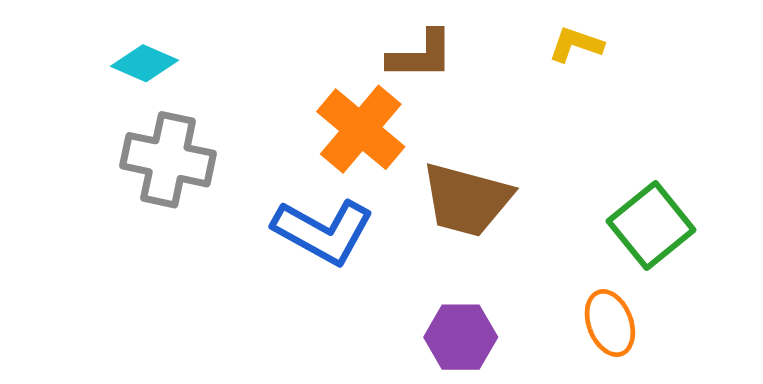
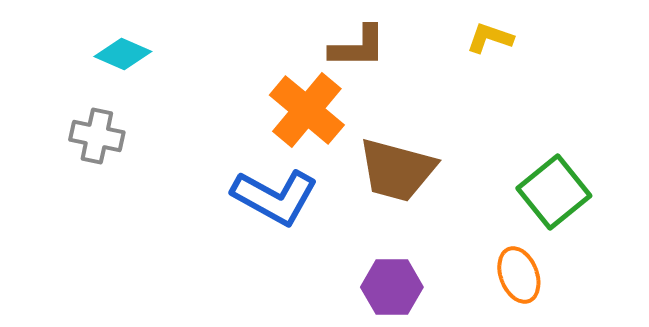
gray cross: (168, 160) -> (97, 136), moved, size x0.7

